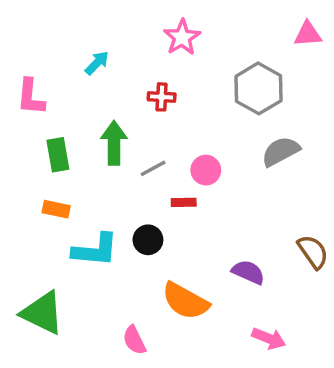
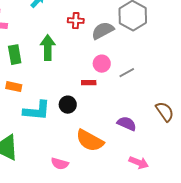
gray semicircle: (281, 151) -> (103, 31), moved
gray line: (153, 168) -> (127, 73), moved
pink semicircle: (134, 340) -> (60, 164), turned -48

